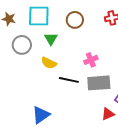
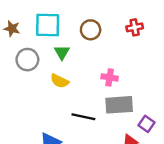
pink cross: (91, 60) -> (110, 77), turned 32
black line: (69, 80) -> (83, 117), moved

